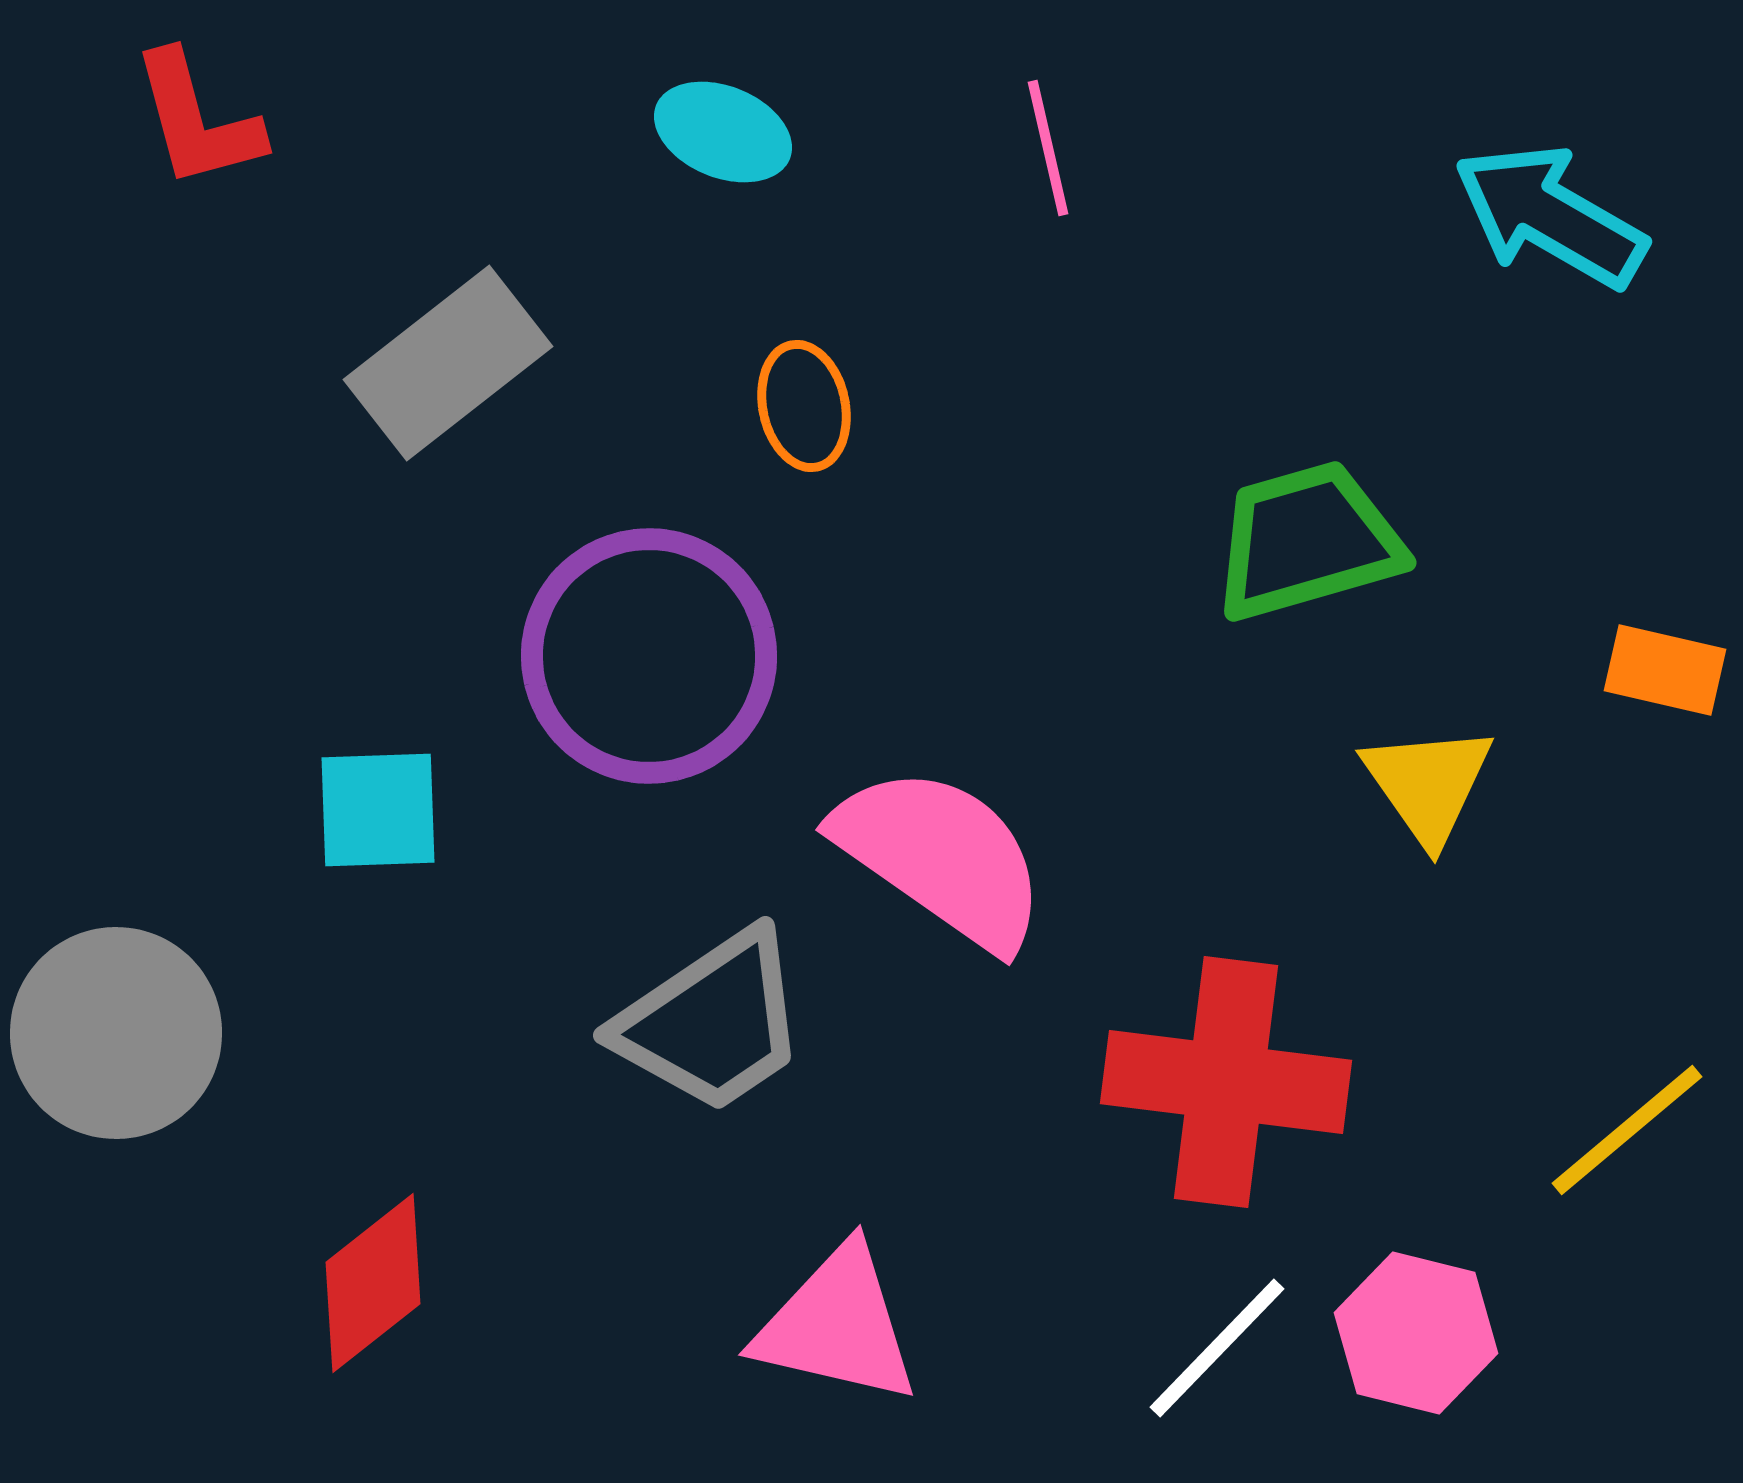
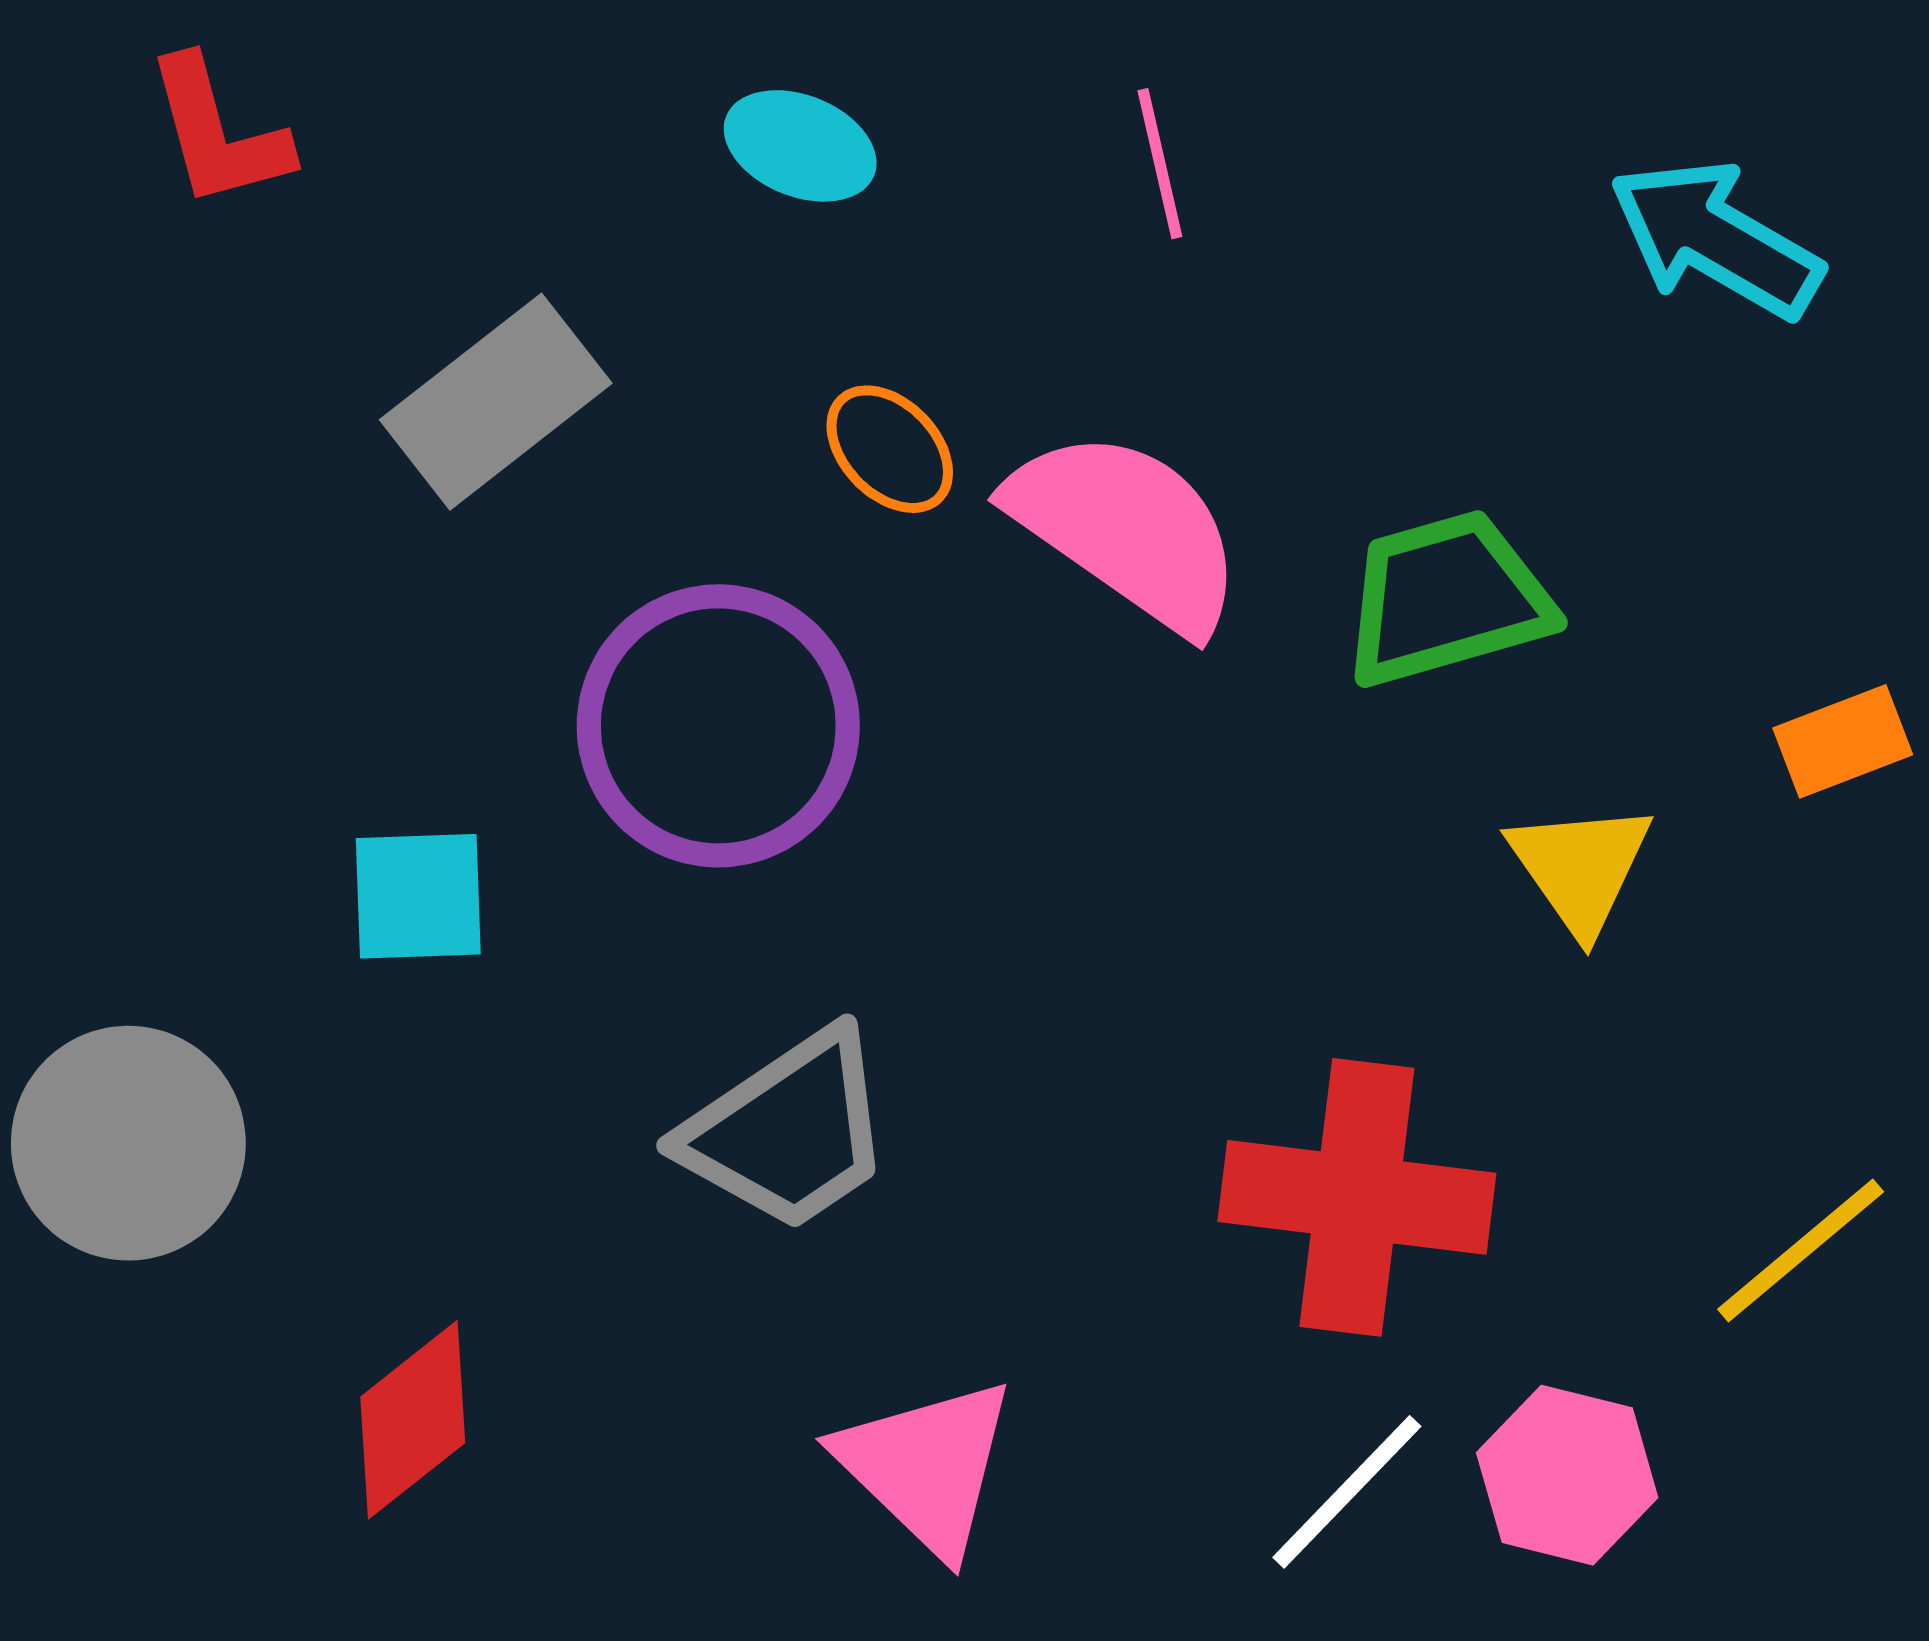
orange ellipse: (804, 406) -> (890, 449), turned -32
orange rectangle: (1665, 670) -> (1843, 741), turned -34
pink semicircle: (941, 857) -> (1127, 530), moved
pink triangle: (837, 1325) -> (926, 1466), turned 31

